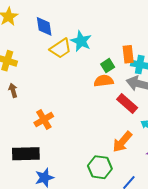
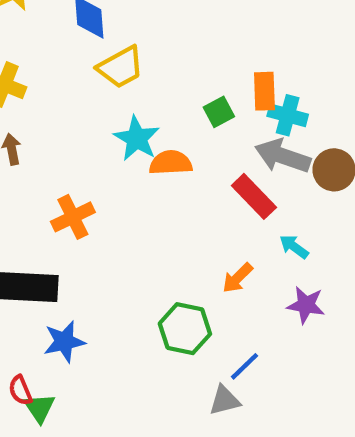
cyan star: (81, 41) -> (137, 138), moved
orange semicircle: (104, 81) -> (171, 163), moved
orange arrow: (122, 142) -> (237, 278), size x0.7

